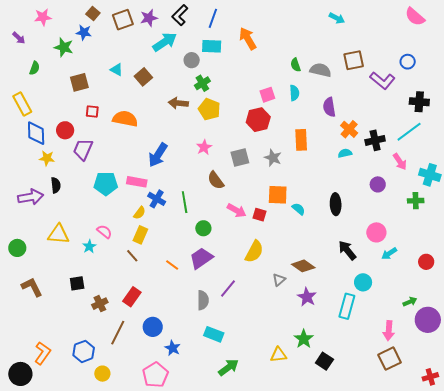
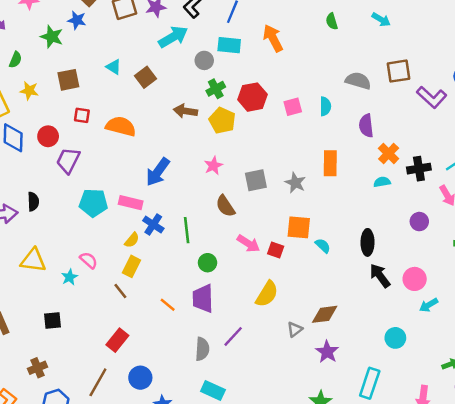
green semicircle: (296, 65) -> (332, 21), moved
red hexagon: (258, 120) -> (253, 97), moved
yellow star: (47, 158) -> (29, 91), moved
black arrow: (347, 250) -> (380, 276), moved
purple trapezoid: (201, 258) -> (203, 298), turned -60
brown diamond: (303, 266) -> (325, 314), turned -45
brown cross: (100, 304) -> (38, 368), moved
cyan rectangle: (347, 306) -> (370, 383), moved

